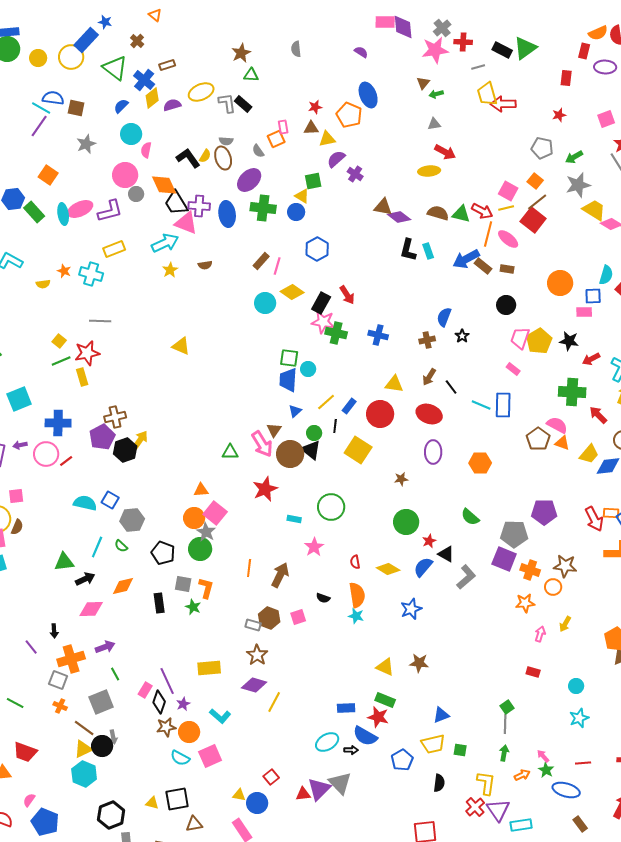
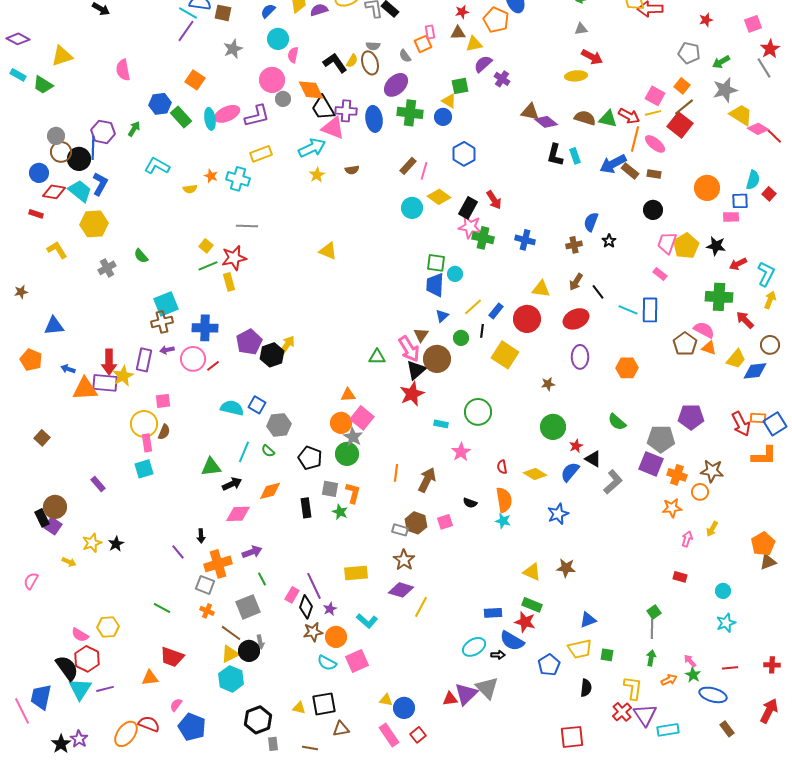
red ellipse: (429, 414) -> (576, 319), turned -45
brown cross: (115, 417) -> (162, 322), moved
black triangle: (311, 450) -> (416, 370), moved, turned 40
red square: (271, 777) -> (418, 735), moved

